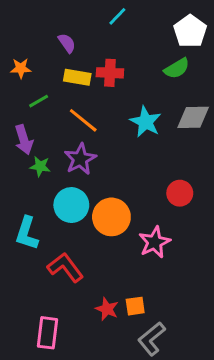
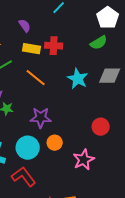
purple star: (80, 159) -> (41, 118), moved, turned 30
cyan circle: (71, 205) -> (28, 148), moved
orange circle: (111, 217) -> (55, 143), size x0.6

